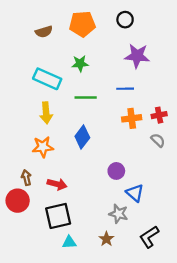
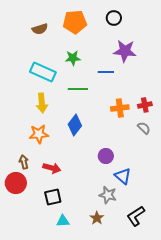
blue line: (125, 89) -> (106, 72), moved
black square: (58, 216) -> (53, 197), size x0.7

